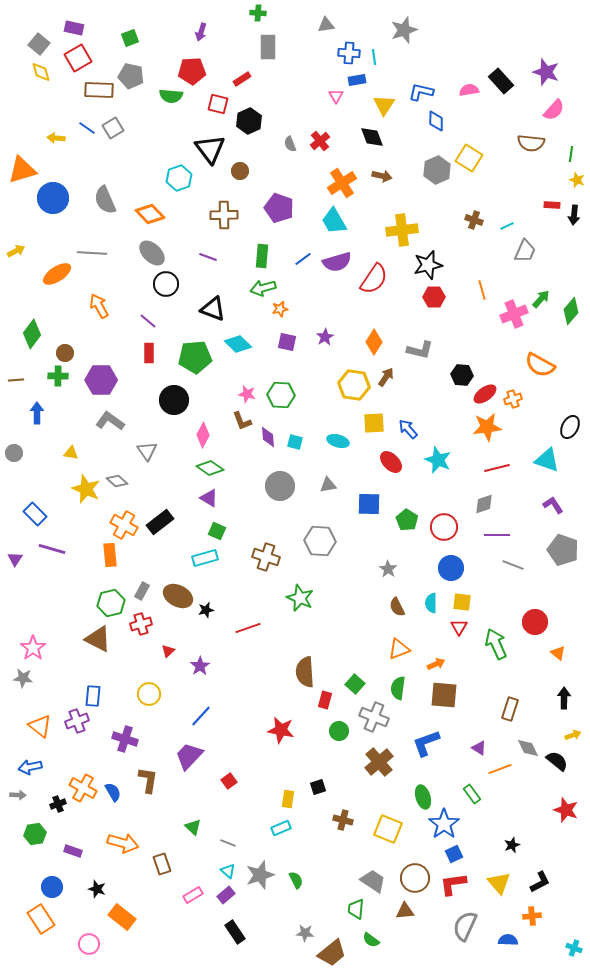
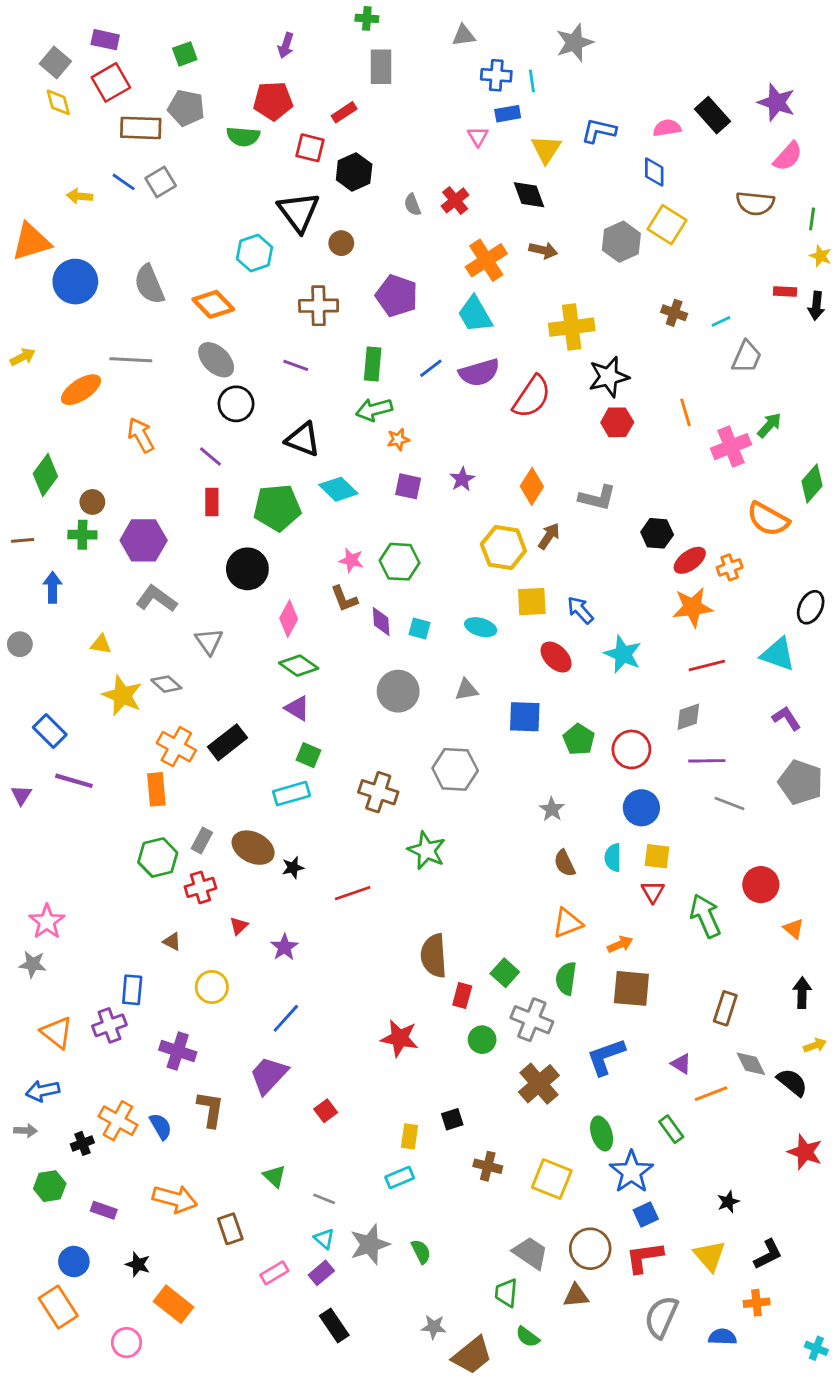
blue diamond: (436, 121) -> (654, 172), moved
green diamond: (571, 311) -> (812, 483), moved
brown triangle: (98, 639) -> (172, 941), moved, size x0.5

